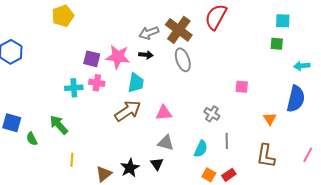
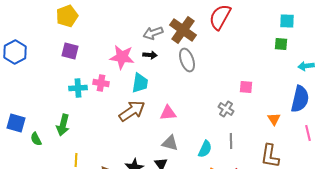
purple square: (92, 59) -> (70, 51), moved
gray cross: (212, 114) -> (226, 109), moved
green arrow: (59, 125) -> (63, 125), turned -125
pink line: (308, 155) -> (308, 133), moved, turned -42

